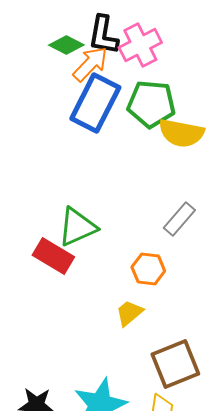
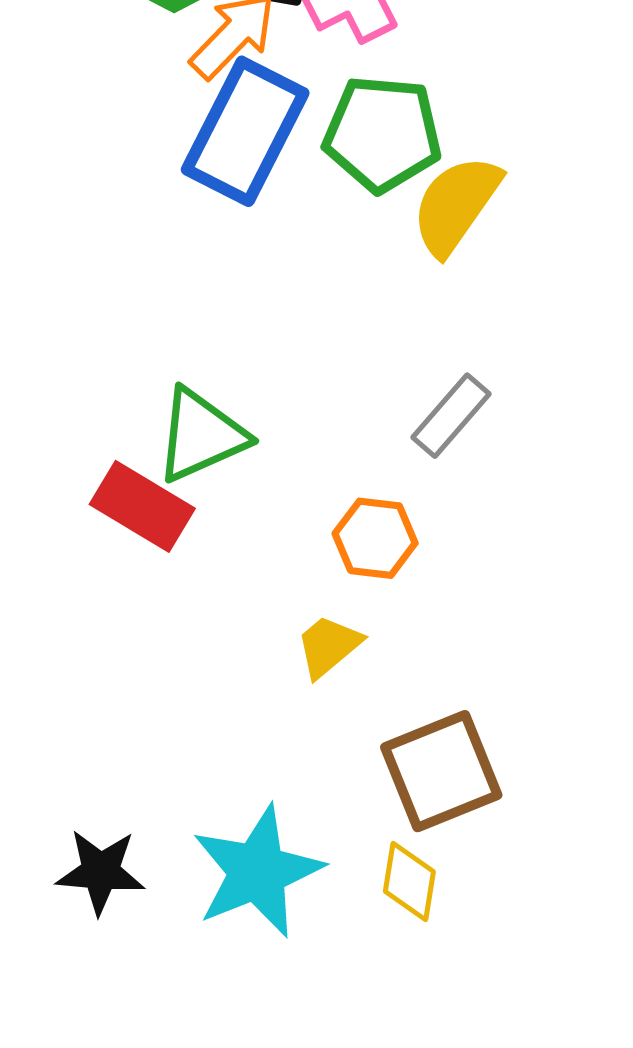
yellow semicircle: (181, 133) -> (456, 205), turned 114

